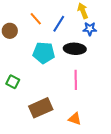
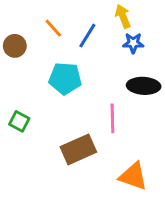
black ellipse: (75, 49) -> (144, 86), moved
brown rectangle: (41, 108) -> (78, 149), moved
orange triangle: (75, 119) -> (133, 176), moved, size x1.5

